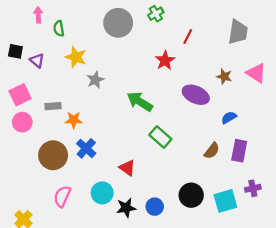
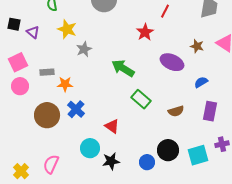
brown semicircle: (212, 151) -> (176, 111), moved, turned 35
pink semicircle: (62, 196) -> (51, 164), moved
blue circle: (155, 207) -> (147, 162), moved

